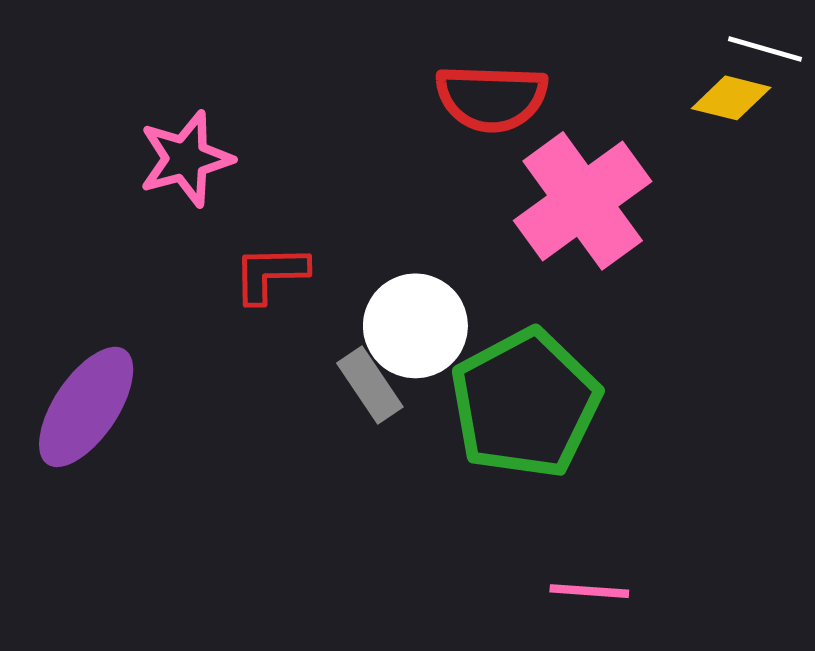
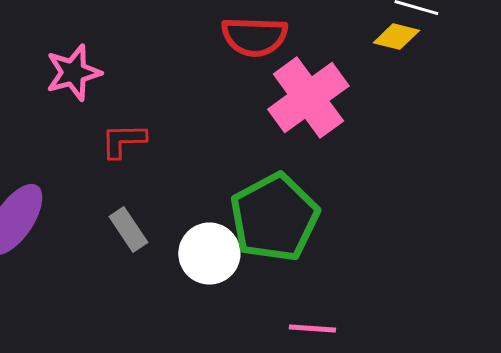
white circle: (415, 326) -> (209, 254), moved
gray rectangle: (370, 385) -> (128, 230), moved

